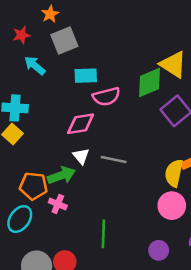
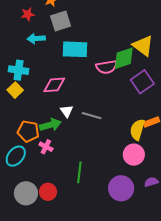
cyan arrow: (35, 65) -> (36, 38), turned -48
cyan rectangle: (86, 76) -> (75, 49), size x1.4
pink semicircle: (106, 97) -> (107, 67), moved
pink diamond: (81, 124) -> (54, 85), moved
purple circle: (159, 250) -> (121, 188), size x1.6

